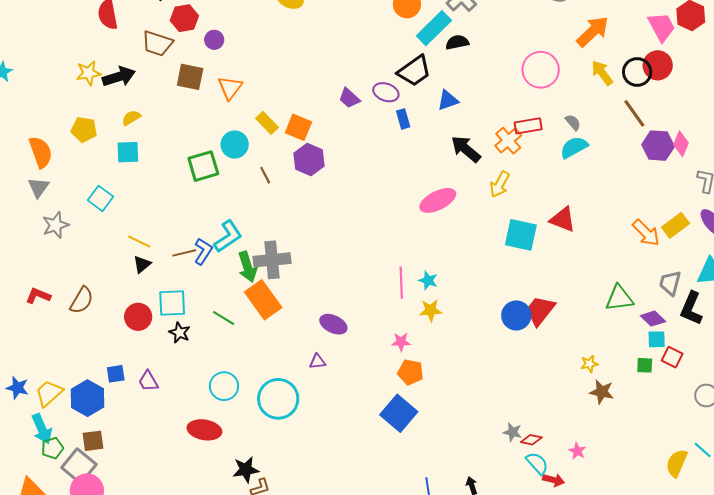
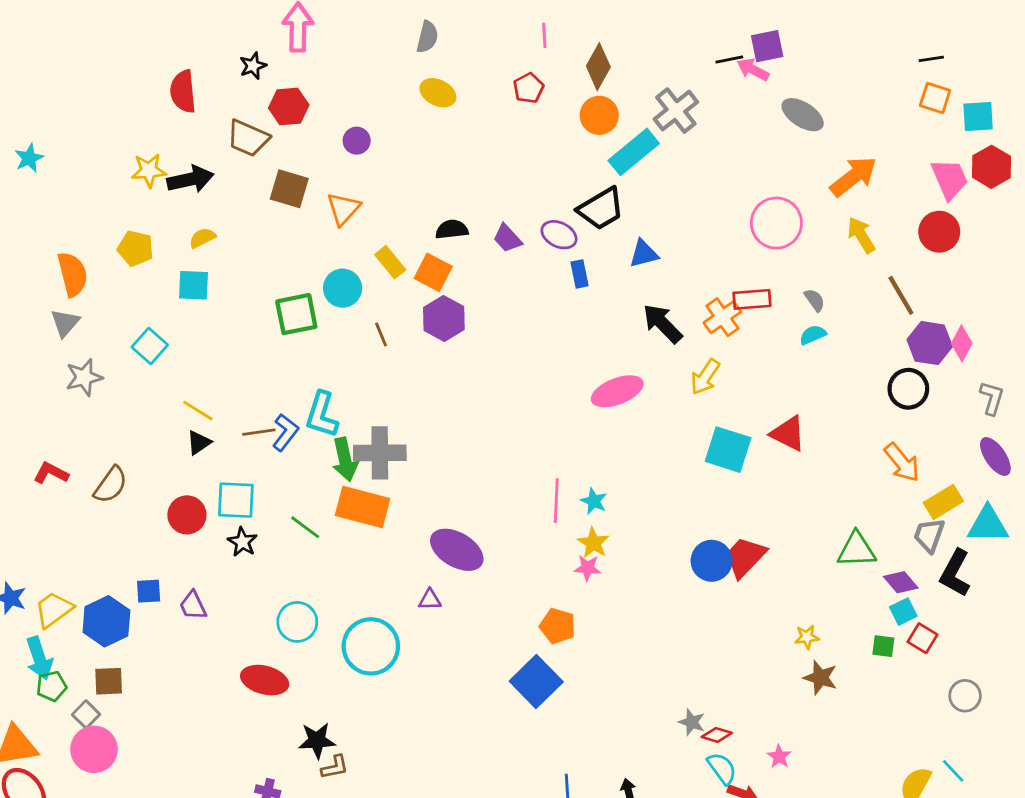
purple circle: (214, 40) -> (357, 141), moved
black semicircle: (457, 42) -> (452, 229), moved
black circle: (637, 72) -> (908, 389), moved
cyan semicircle: (574, 147) -> (813, 335), size x0.7
yellow rectangle: (676, 225) -> (943, 502), moved
cyan L-shape: (228, 236) -> (322, 415), turned 136
orange rectangle: (263, 300) -> (363, 507), turned -45
yellow star: (431, 310) -> (593, 543), turned 30
purple ellipse: (333, 324) -> (457, 550), size x1.4
cyan square: (657, 339) -> (903, 612), turned -30
pink star: (401, 342) -> (588, 568), moved
gray square: (79, 466) -> (86, 714), size x0.6

